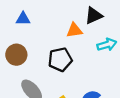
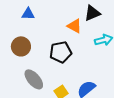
orange triangle: (74, 30) -> (74, 26), turned 35

